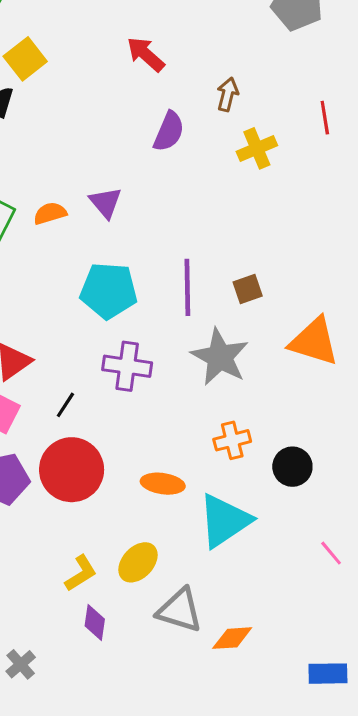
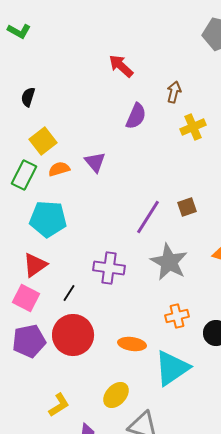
yellow square: (25, 59) -> (43, 141), moved
purple line: (187, 287) -> (148, 217), turned 33
brown square: (248, 289) -> (187, 207), moved
cyan pentagon: (109, 291) -> (48, 219), moved
yellow L-shape: (81, 573) -> (59, 405), moved

